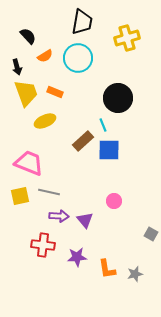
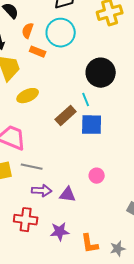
orange semicircle: (45, 56) -> (28, 31), turned 140
orange rectangle: (55, 92) -> (38, 52), moved
purple triangle: (85, 220) -> (68, 195), turned -42

